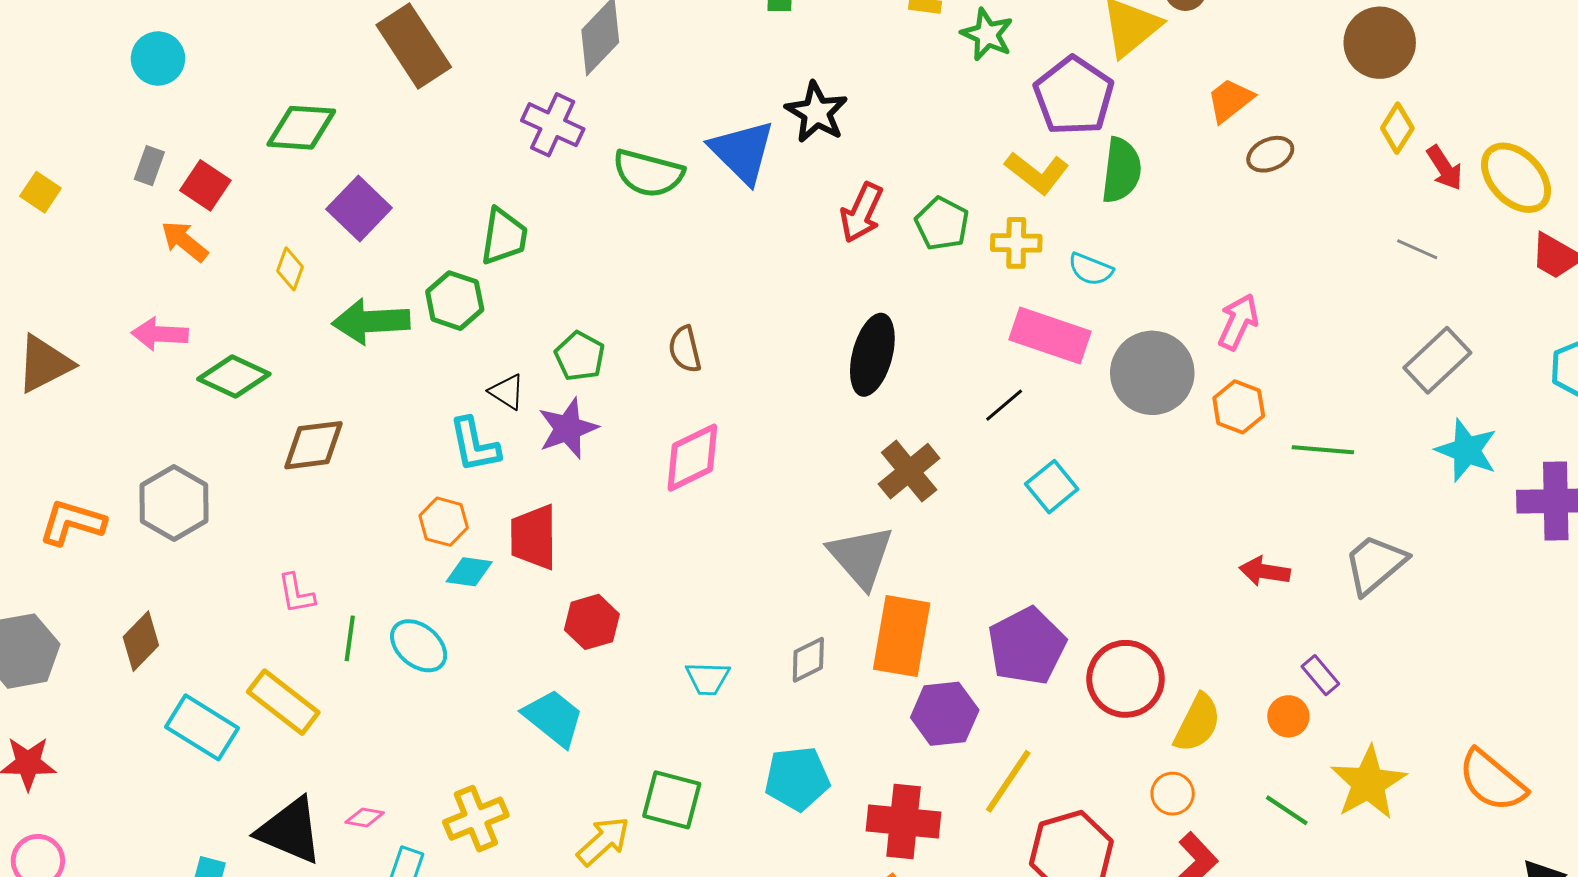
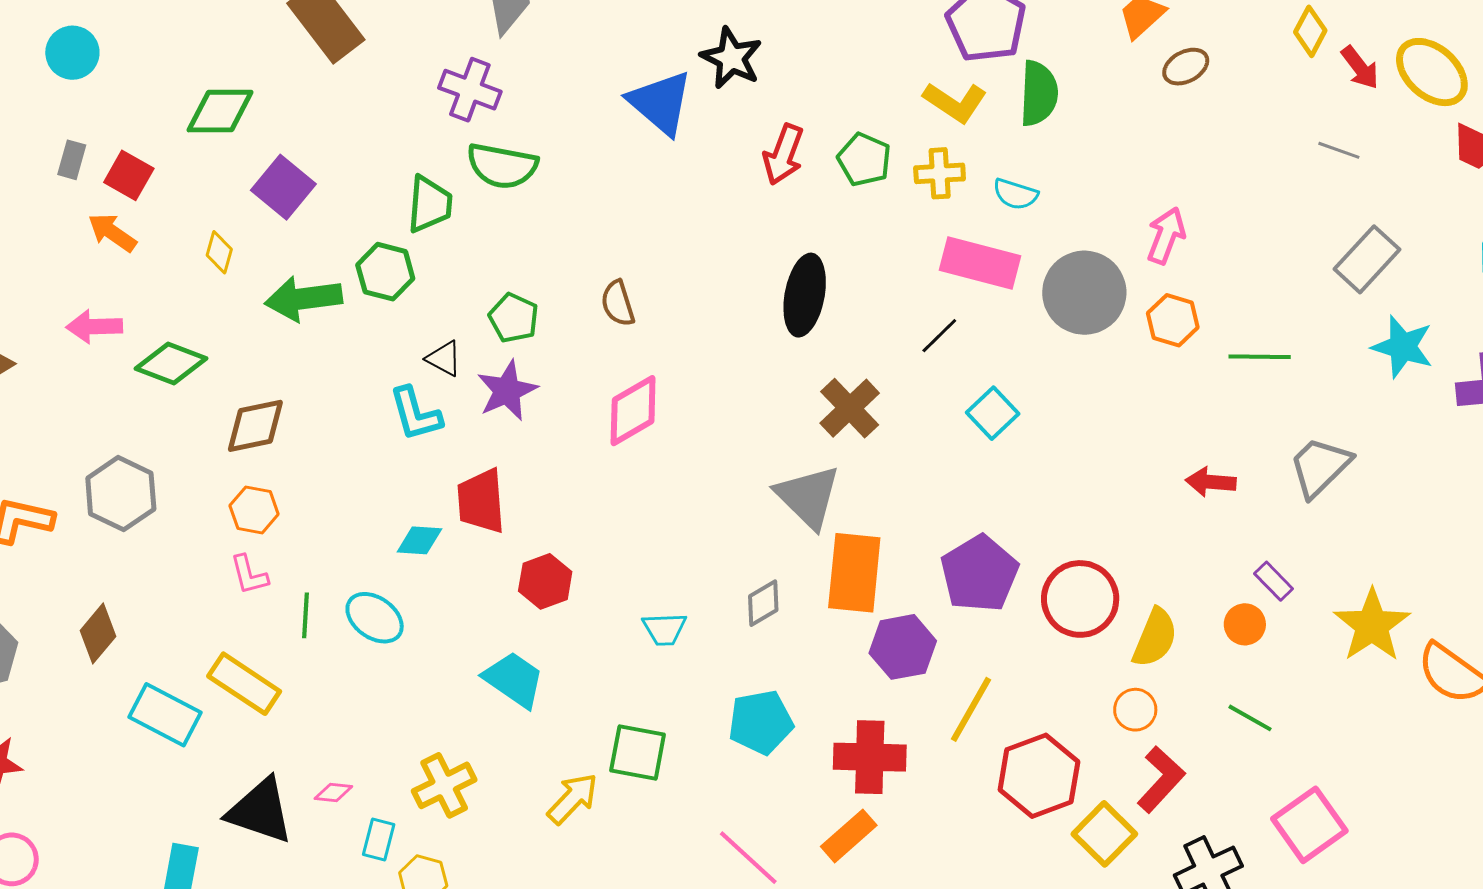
green semicircle: (648, 173) -> (502, 166), moved
orange hexagon: (444, 522) -> (254, 510), moved
yellow star: (1368, 783) -> (1372, 625), moved

